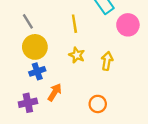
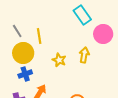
yellow line: (74, 24) -> (39, 36), moved
yellow arrow: (107, 61) -> (84, 55), moved

